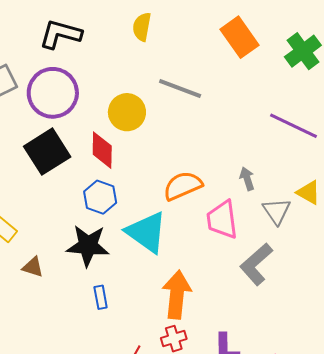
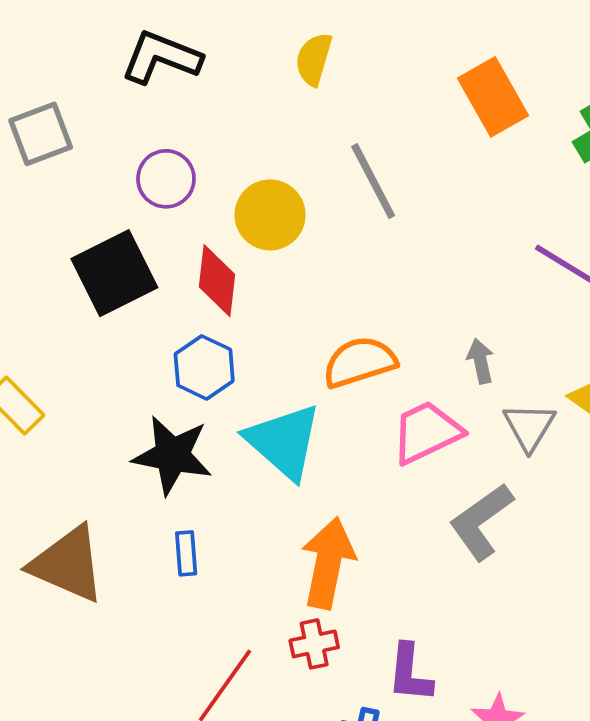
gray line: (180, 89) -> (373, 181), turned 36
purple circle: (53, 93) -> (166, 179), moved, size x0.6
pink trapezoid: (222, 220) -> (427, 432), turned 66
brown triangle: (33, 267) -> (68, 564), moved, size x2.0

